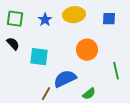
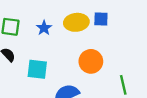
blue square: (109, 19) -> (101, 19), moved

